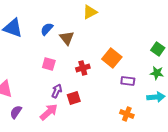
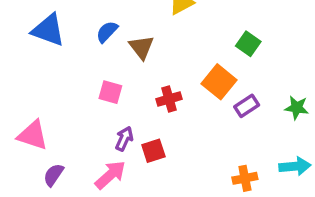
green square: (158, 49) -> (248, 44), moved
purple rectangle: (128, 81) -> (247, 106), moved, turned -40
cyan arrow: (156, 97) -> (295, 166), moved
orange cross: (127, 114) -> (245, 178), turned -32

